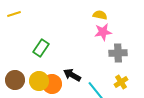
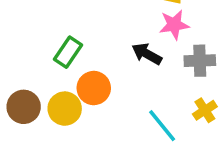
black arrow: (72, 75) -> (147, 54), moved
orange circle: (52, 84) -> (94, 88), moved

